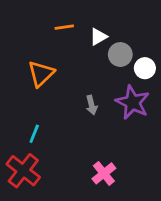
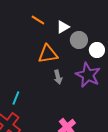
orange line: (64, 27) -> (38, 20), turned 40
orange triangle: (41, 74) -> (48, 54), moved, turned 35

